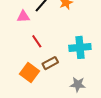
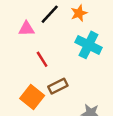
cyan cross: (80, 47) -> (89, 45), moved, turned 30

